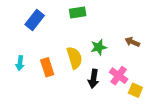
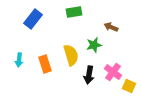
brown arrow: (132, 42) -> (111, 27), moved

